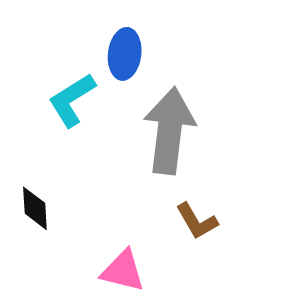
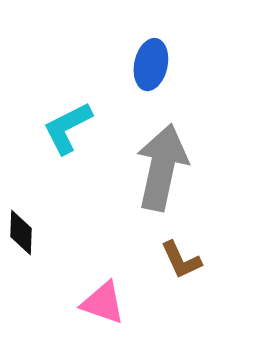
blue ellipse: (125, 54) -> (151, 65), moved

